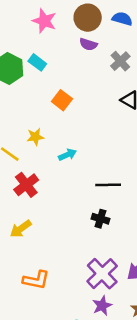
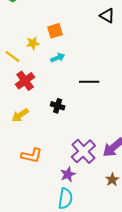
orange square: (62, 100) -> (55, 31), moved, turned 35
black cross: (100, 219) -> (58, 106), moved
purple star: (102, 306) -> (68, 174), moved

